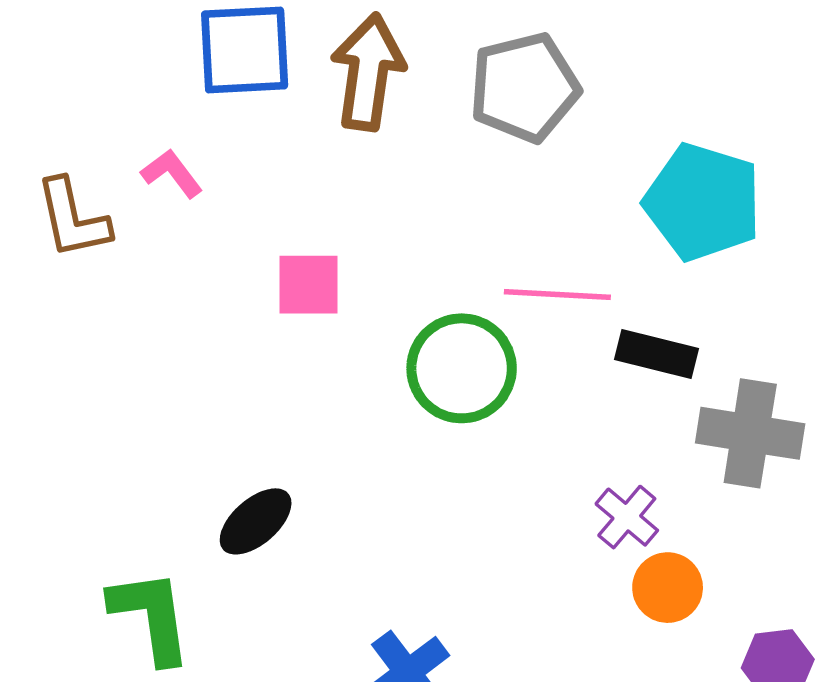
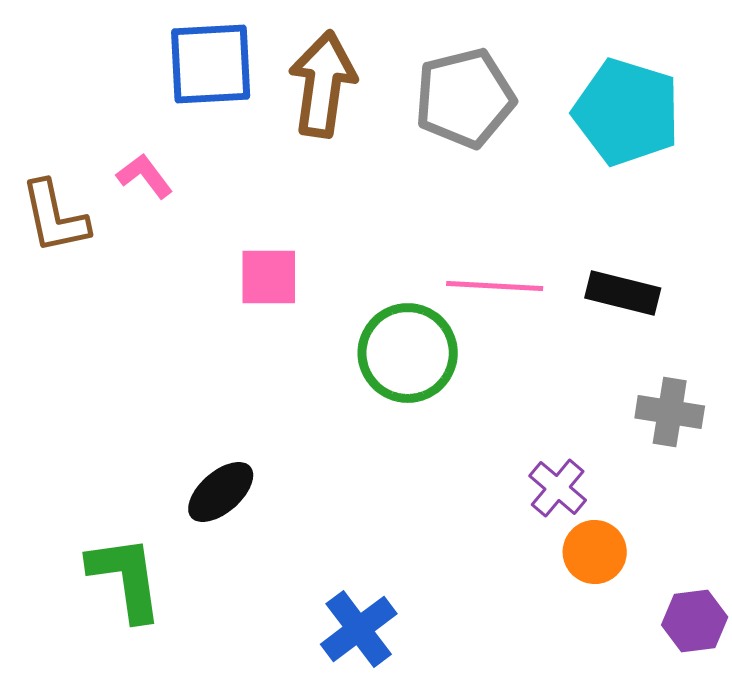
cyan pentagon: (703, 202) -> (627, 112), moved
black rectangle: (657, 354) -> (623, 293), moved
gray cross: (750, 433) -> (670, 412), size x0.7

